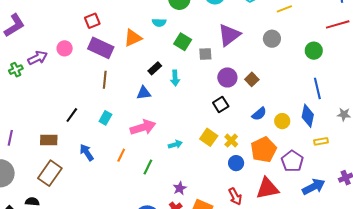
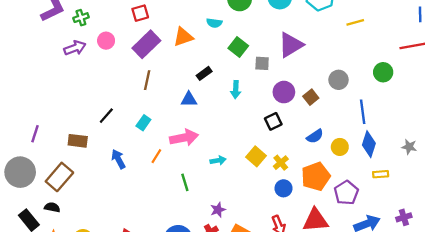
gray circle: (272, 39) -> (338, 80), moved
purple rectangle: (101, 48) -> (146, 44), turned -75
green cross: (16, 70) -> (81, 18), moved
cyan arrow: (175, 78) -> (236, 90), moved
blue line: (317, 88) -> (363, 112), moved
orange line: (121, 155) -> (156, 156), moved
green line: (148, 167) -> (185, 182), turned -49
brown rectangle: (50, 173) -> (59, 177), moved

